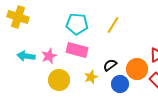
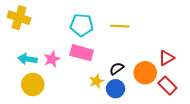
yellow line: (113, 25) -> (120, 26), turned 60
yellow circle: (59, 80) -> (33, 84), moved
blue circle: (120, 84) -> (116, 89), moved

